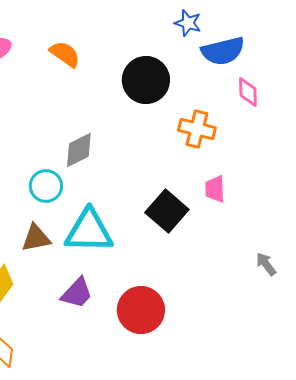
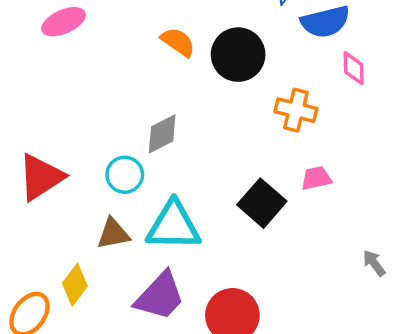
orange semicircle: (65, 54) -> (178, 42), moved
pink trapezoid: (215, 189) -> (316, 178), turned 80
purple trapezoid: (77, 293) -> (160, 296), size x1.4

